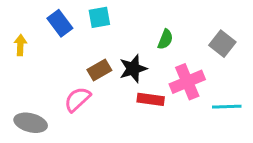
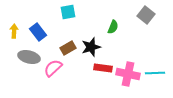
blue rectangle: (60, 23) -> (38, 32), moved
gray square: (222, 44) -> (146, 15), moved
pink cross: (187, 82) -> (128, 74), moved, turned 35
gray ellipse: (31, 123) -> (29, 57), moved

